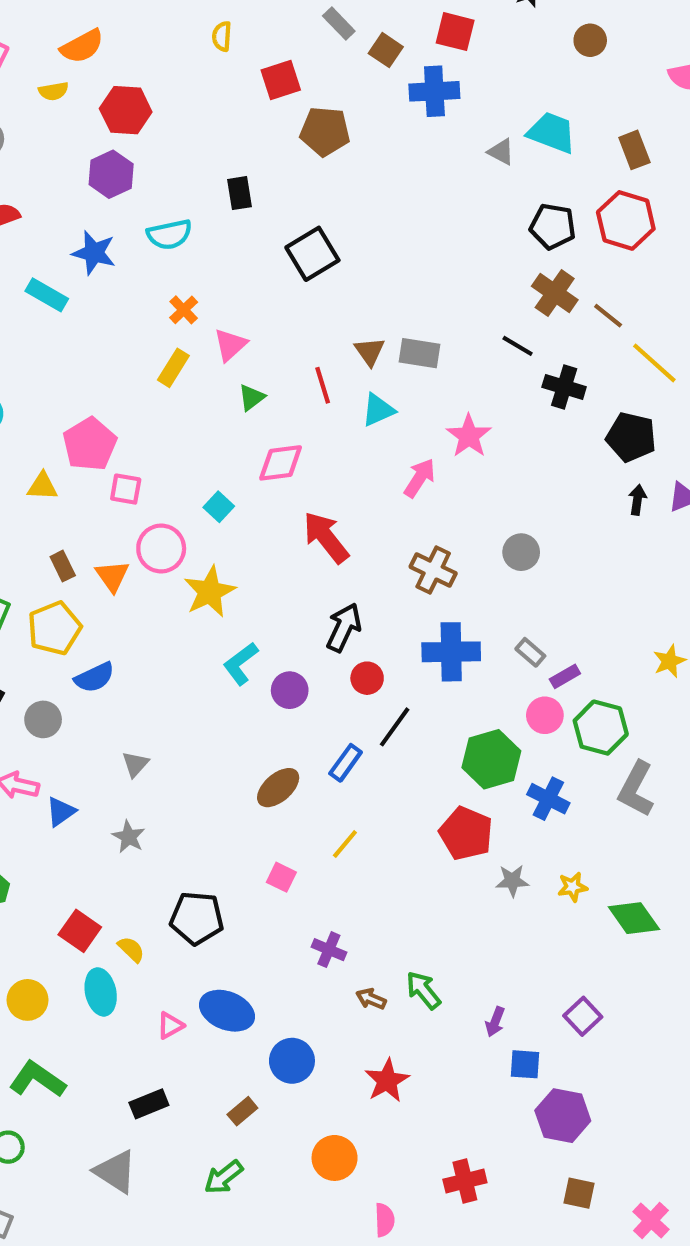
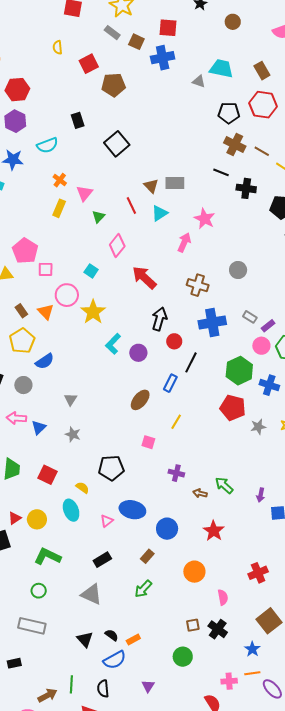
pink diamond: (281, 463) -> (117, 246), turned -35
red square: (80, 931) -> (48, 475), moved

